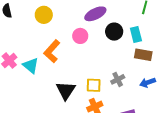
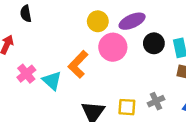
yellow circle: (44, 15) -> (98, 21), moved
pink circle: (80, 36) -> (113, 47), size x1.5

